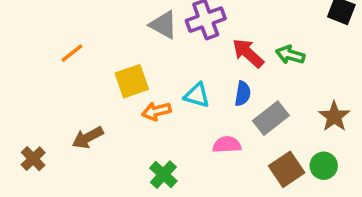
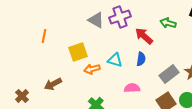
orange line: (72, 53) -> (44, 36), turned -40
green arrow: (290, 55) -> (168, 23), moved
gray rectangle: (271, 118) -> (169, 74), moved

